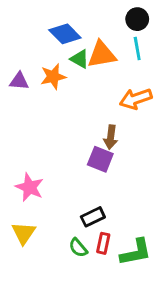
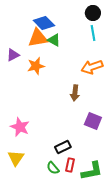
orange triangle: (102, 55) -> (38, 38), moved
orange star: (53, 77) -> (36, 66), moved
purple triangle: (19, 81) -> (13, 55), turned -32
purple square: (100, 159) -> (93, 121), moved

